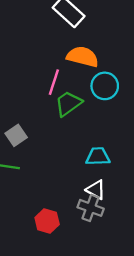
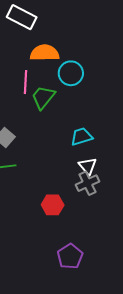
white triangle: (96, 190) -> (88, 166), turned 36
gray cross: (91, 208) -> (87, 183), turned -30

